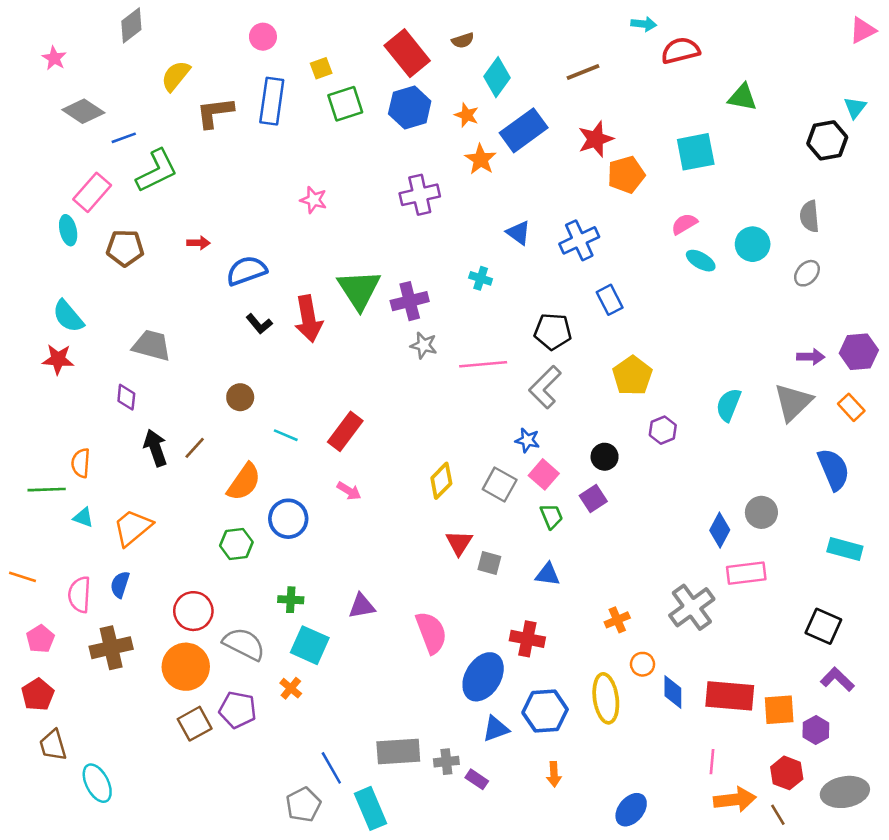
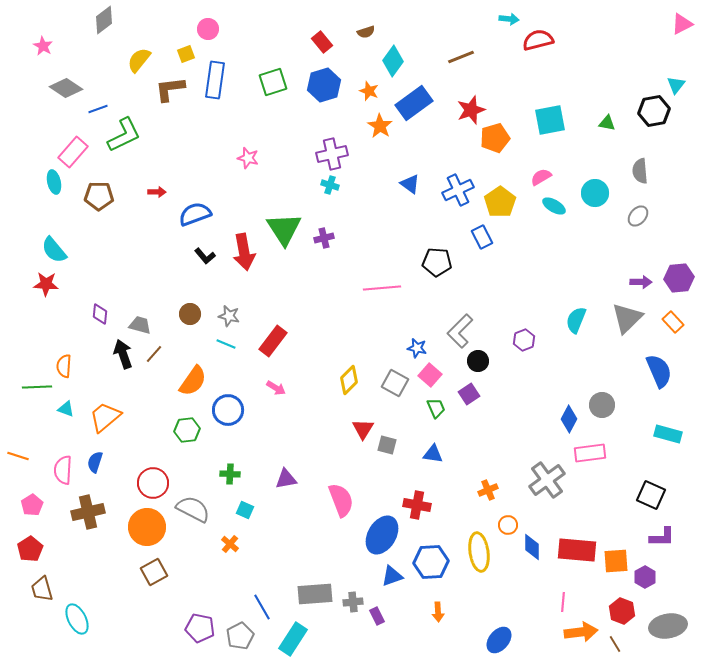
red rectangle: (407, 53) -> (322, 42), size x0.6
yellow square: (321, 68) -> (186, 54), moved
green triangle: (742, 97) -> (607, 123), moved, size x0.7
cyan cross: (481, 278) -> (330, 185), moved
purple cross: (410, 301) -> (324, 238), size x0.7
gray trapezoid: (152, 345) -> (140, 325), moved, size x0.7
gray star: (424, 345) -> (229, 316), moved
yellow pentagon: (632, 376) -> (500, 202), moved
gray L-shape: (545, 387) -> (460, 331), moved
cyan square: (310, 645) -> (245, 510), size x0.6
purple L-shape: (837, 679) -> (662, 537), turned 136
purple pentagon: (238, 710) -> (200, 628), moved
purple rectangle: (477, 779) -> (377, 616), turned 30
cyan rectangle: (370, 808) -> (293, 639), turned 56

